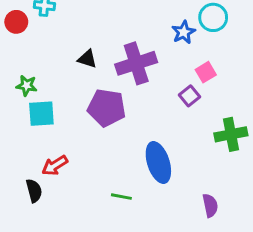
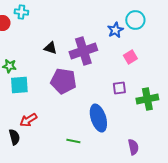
purple square: (189, 96) -> (119, 88), moved, turned 32

